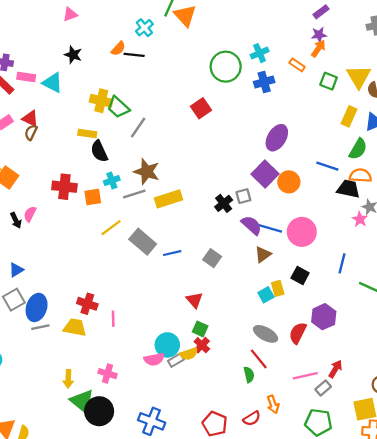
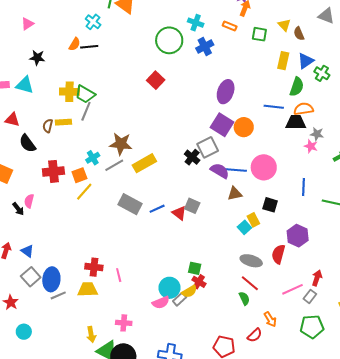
cyan cross: (260, 53) -> (196, 23), turned -35
yellow triangle: (359, 77) -> (284, 25), size x0.6
gray line: (138, 128) -> (86, 111), moved
brown semicircle: (31, 132) -> (48, 126), moved
black semicircle: (99, 151) -> (27, 143), moved
gray square: (243, 196) -> (208, 147), size x1.5
yellow line: (111, 228) -> (84, 192), moved
brown triangle: (263, 254) -> (235, 194), turned 35
blue triangle: (16, 270) -> (27, 251), turned -40
red triangle: (194, 300) -> (179, 213), moved

